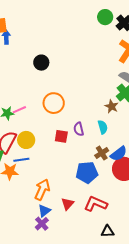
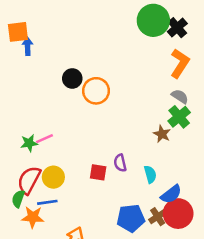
green circle: (105, 17) -> (153, 20), size x1.6
orange circle: (54, 103) -> (96, 91), moved
cyan semicircle: (103, 127) -> (150, 174), moved
brown cross: (102, 153) -> (158, 217), moved

